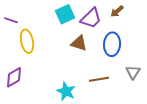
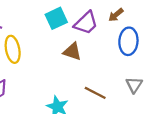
blue ellipse: (112, 44) -> (128, 41), moved
brown line: (99, 79) -> (95, 93), turned 36

